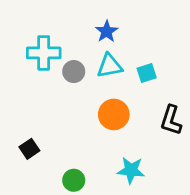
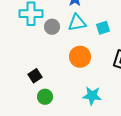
black square: (29, 149) -> (35, 76), moved
green circle: (74, 180) -> (45, 97), moved

